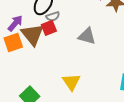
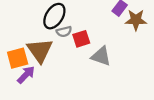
purple arrow: (15, 23) -> (26, 75), moved
red square: (49, 28) -> (81, 39), moved

